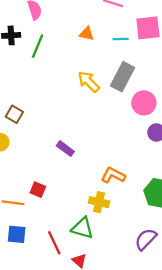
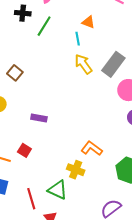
cyan line: (121, 39) -> (78, 39), moved, turned 72
brown square: (14, 114) -> (15, 73), moved
purple rectangle: (65, 149) -> (39, 118), moved, turned -35

